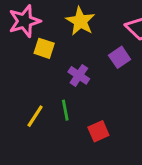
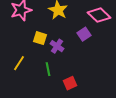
yellow square: (44, 48) -> (40, 38), moved
yellow line: (35, 116) -> (19, 63), moved

